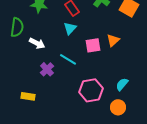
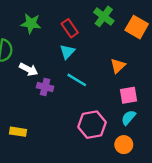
pink square: (93, 45) -> (128, 95), moved
cyan line: (68, 59) -> (77, 80), moved
purple cross: (47, 69) -> (45, 87), moved, turned -32

